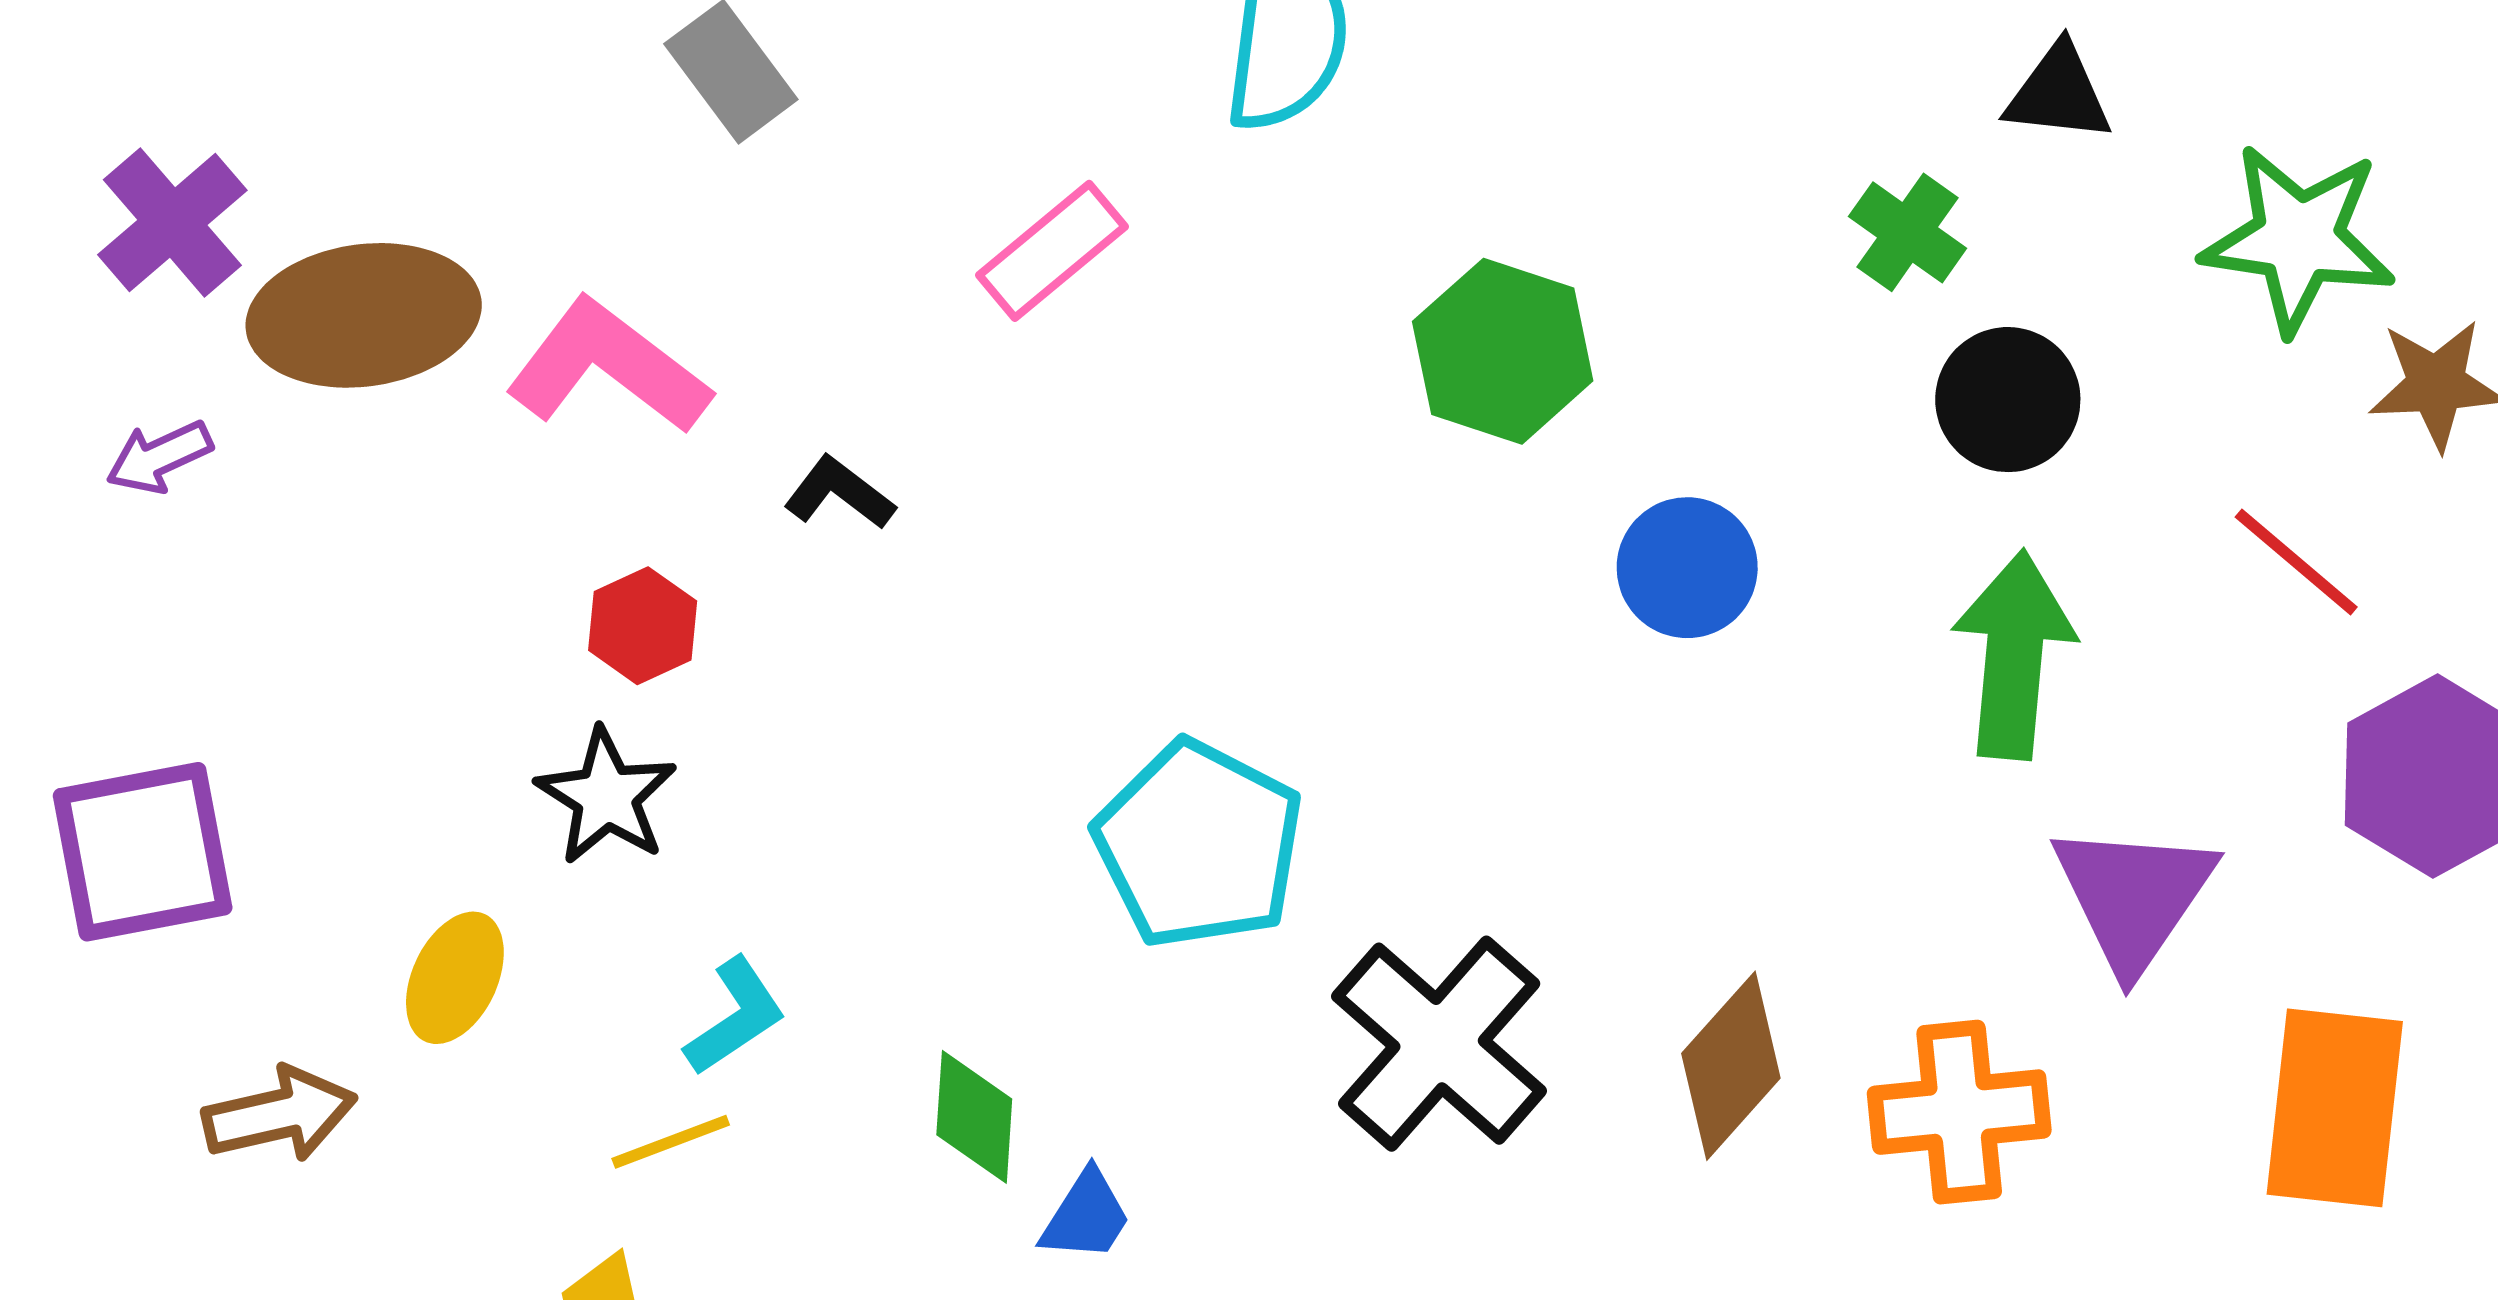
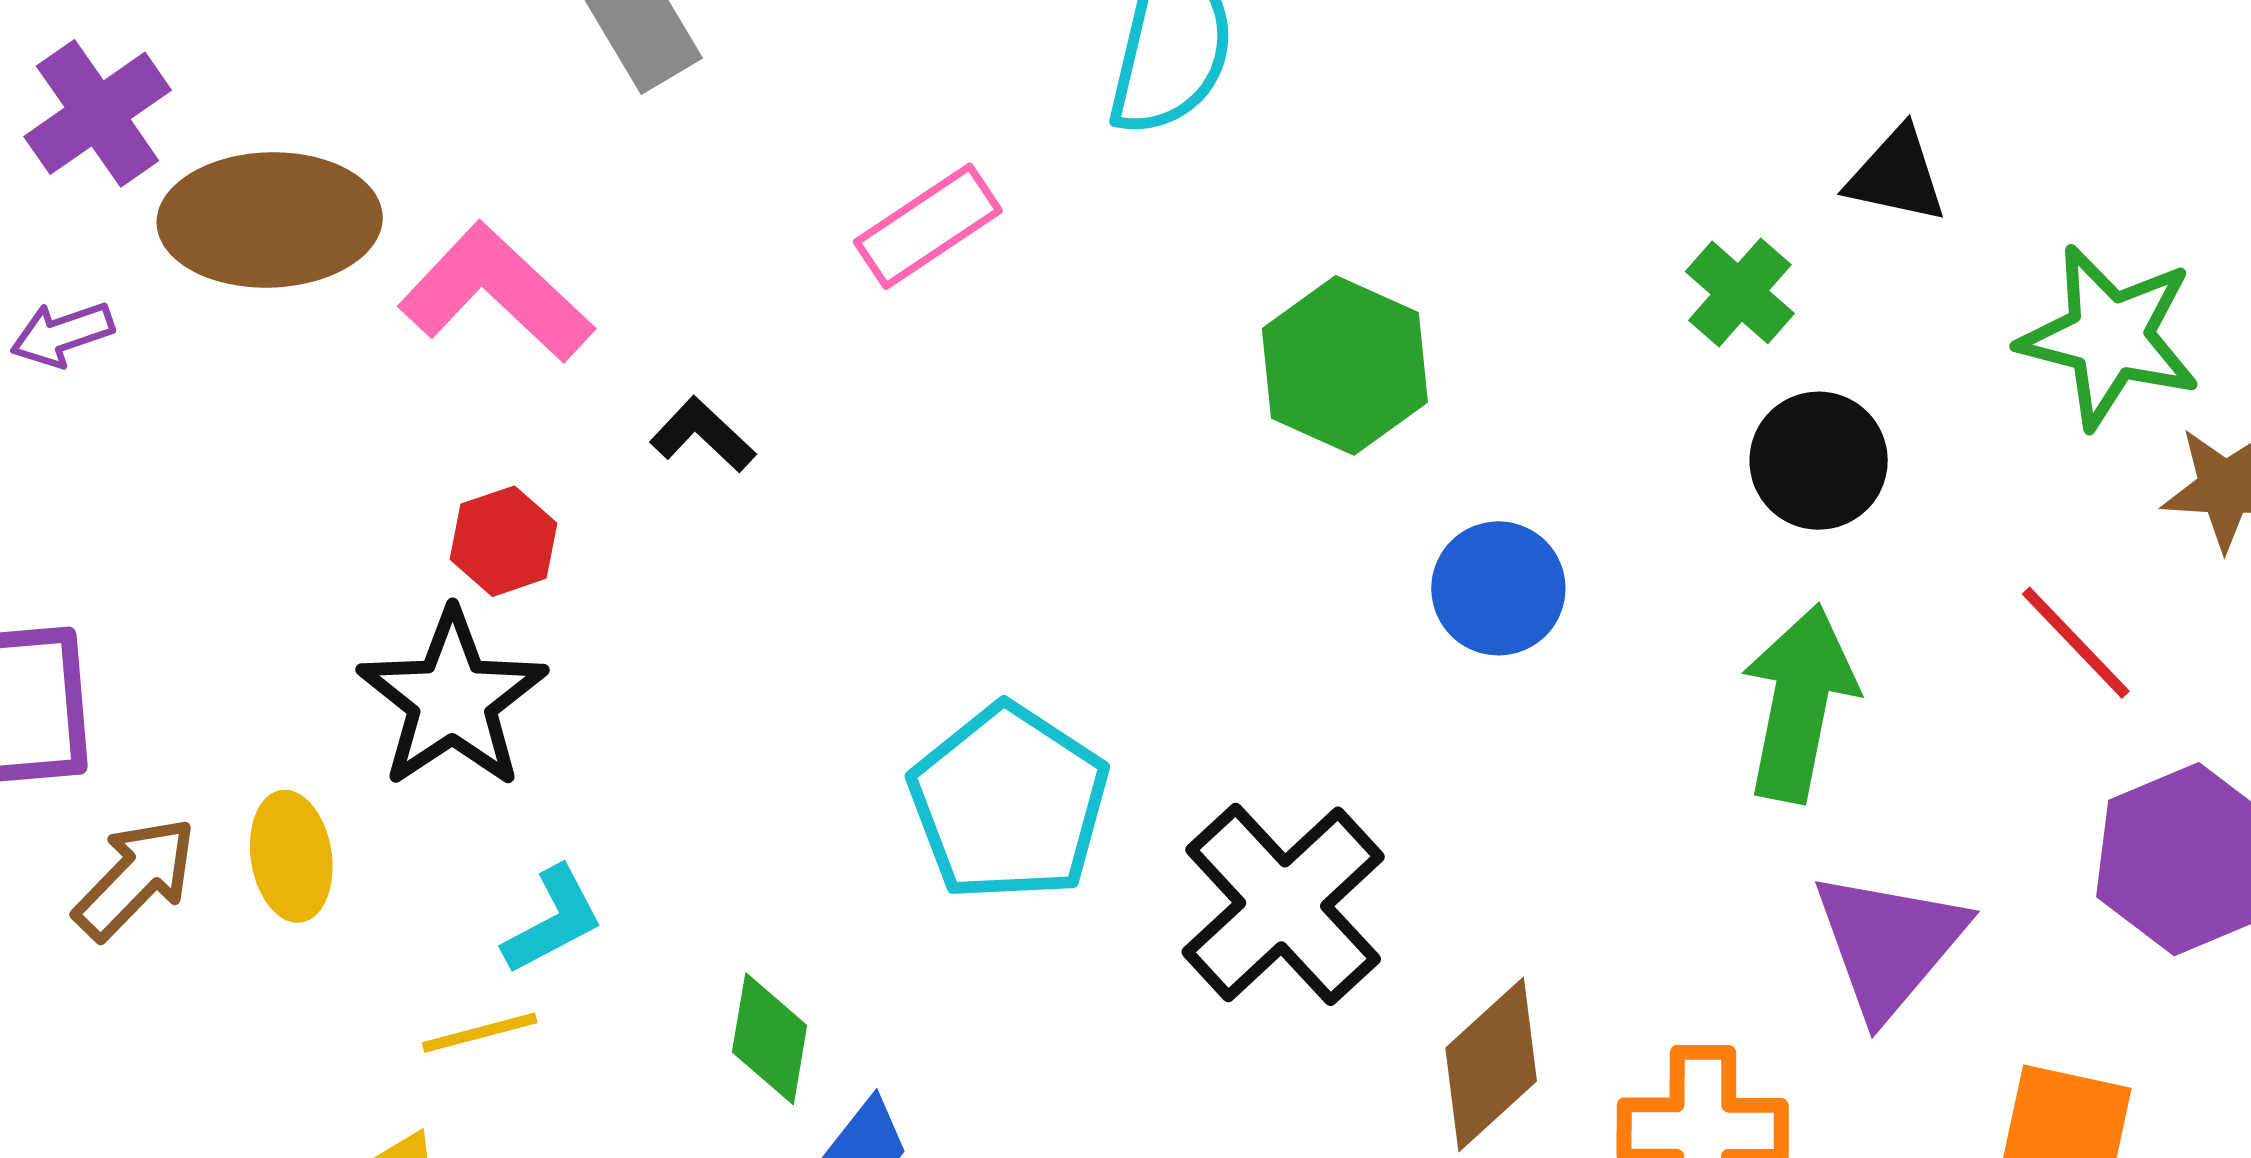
black star: (606, 796) -> (452, 699), size x1.4
yellow ellipse: (455, 978) -> (291, 856), turned -40
black cross: (1439, 1044) -> (1283, 904), moved
brown arrow: (280, 1114) -> (135, 878), moved, turned -39

